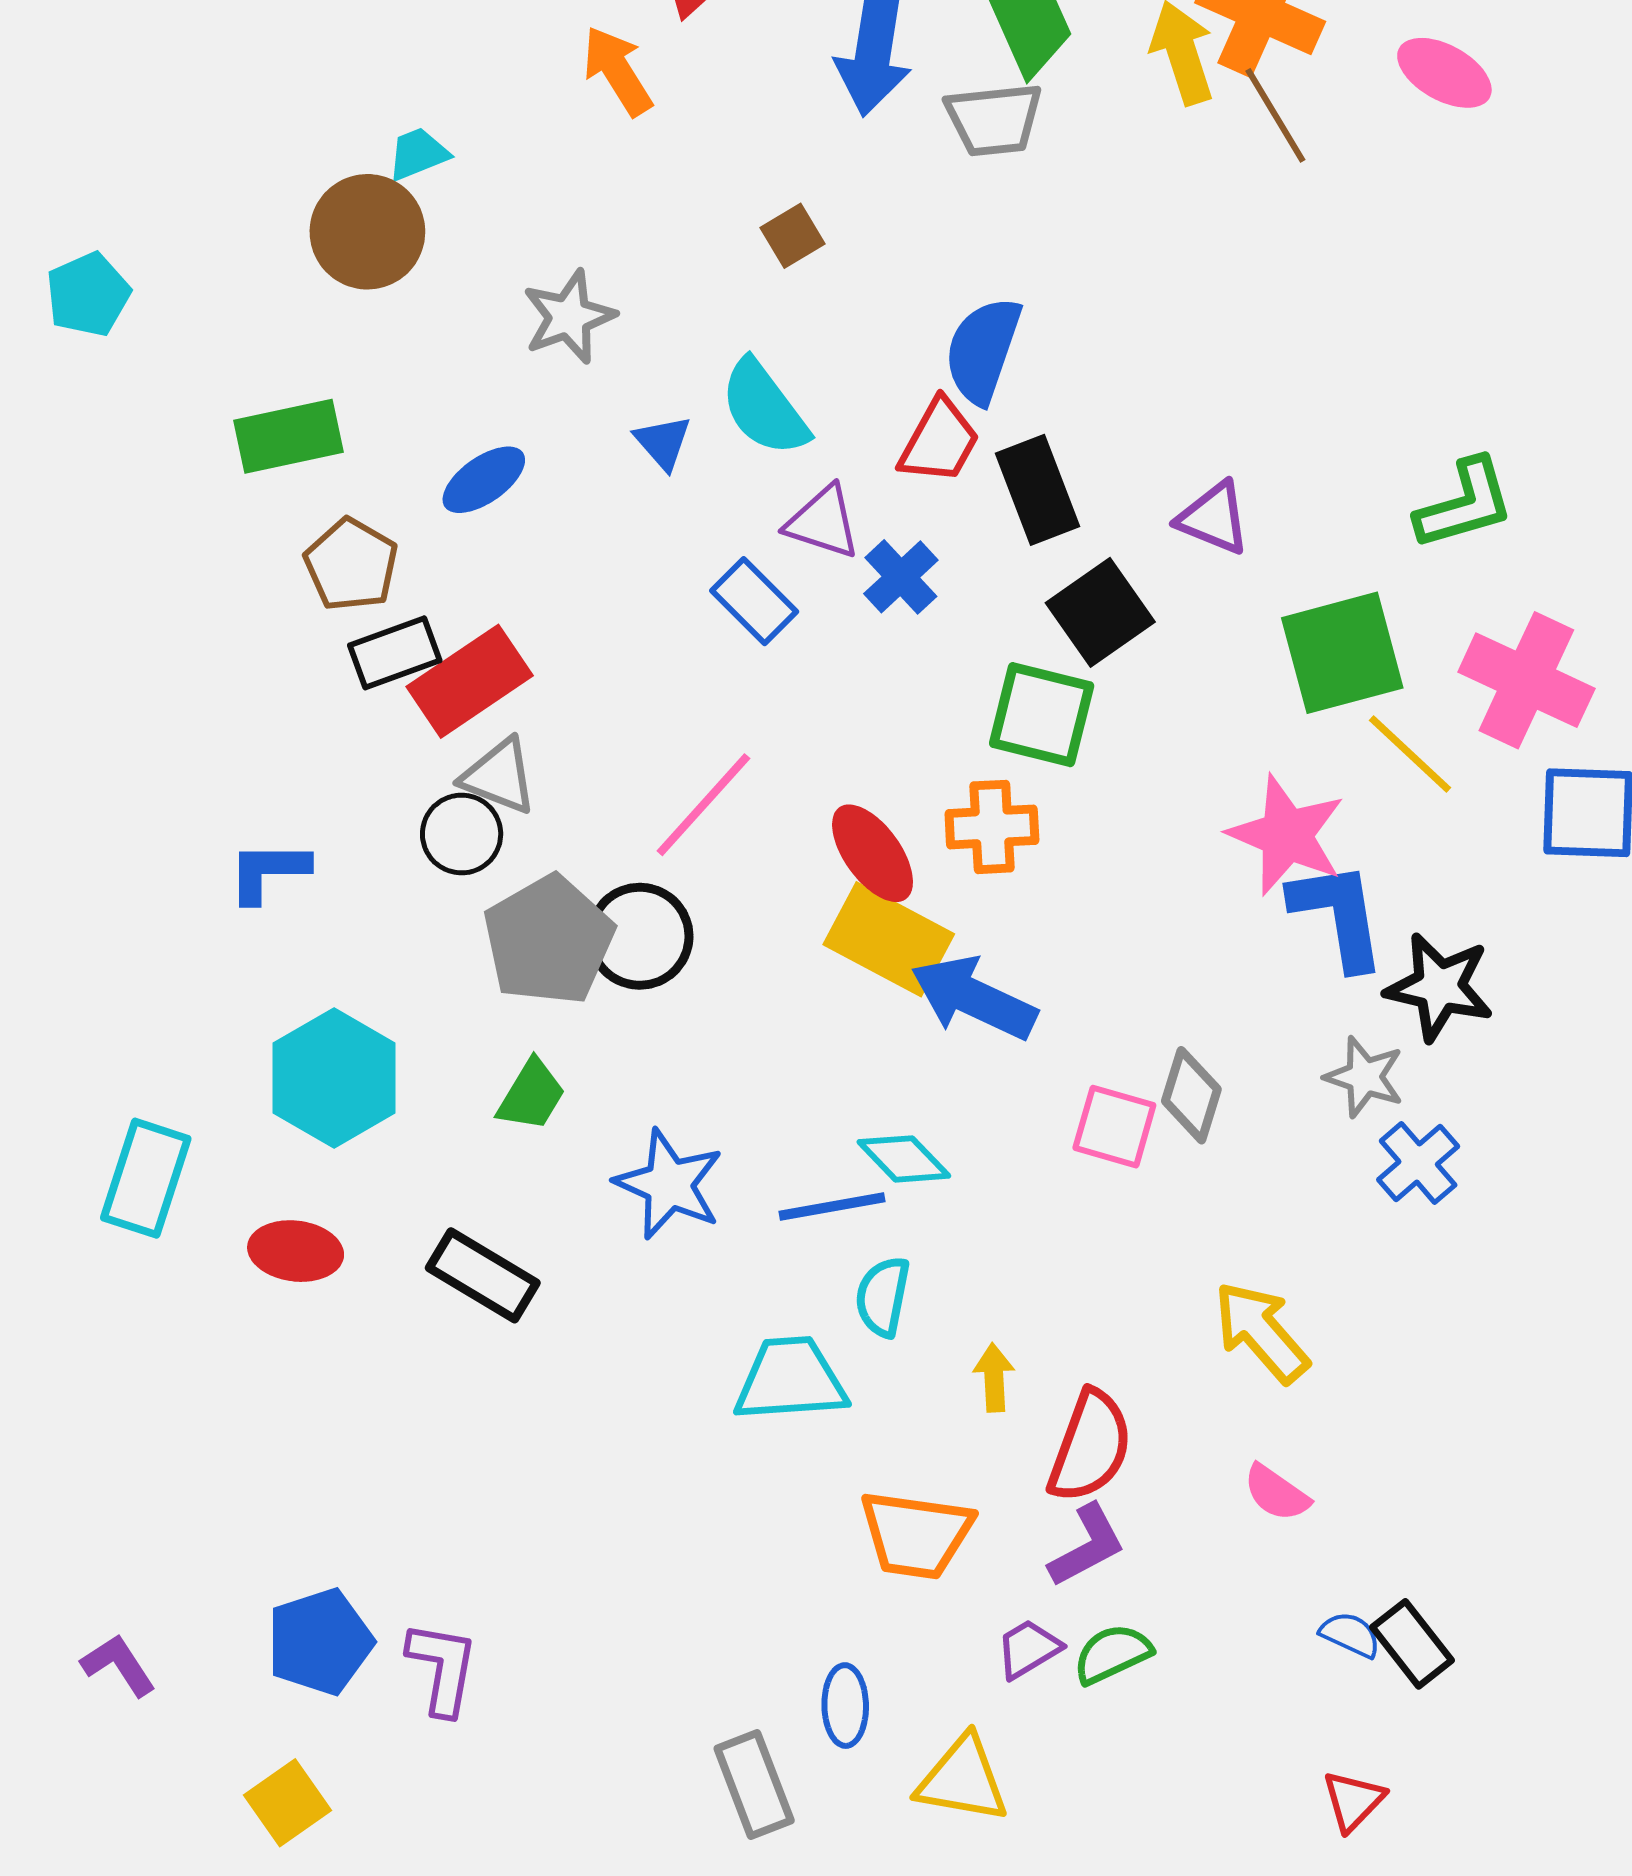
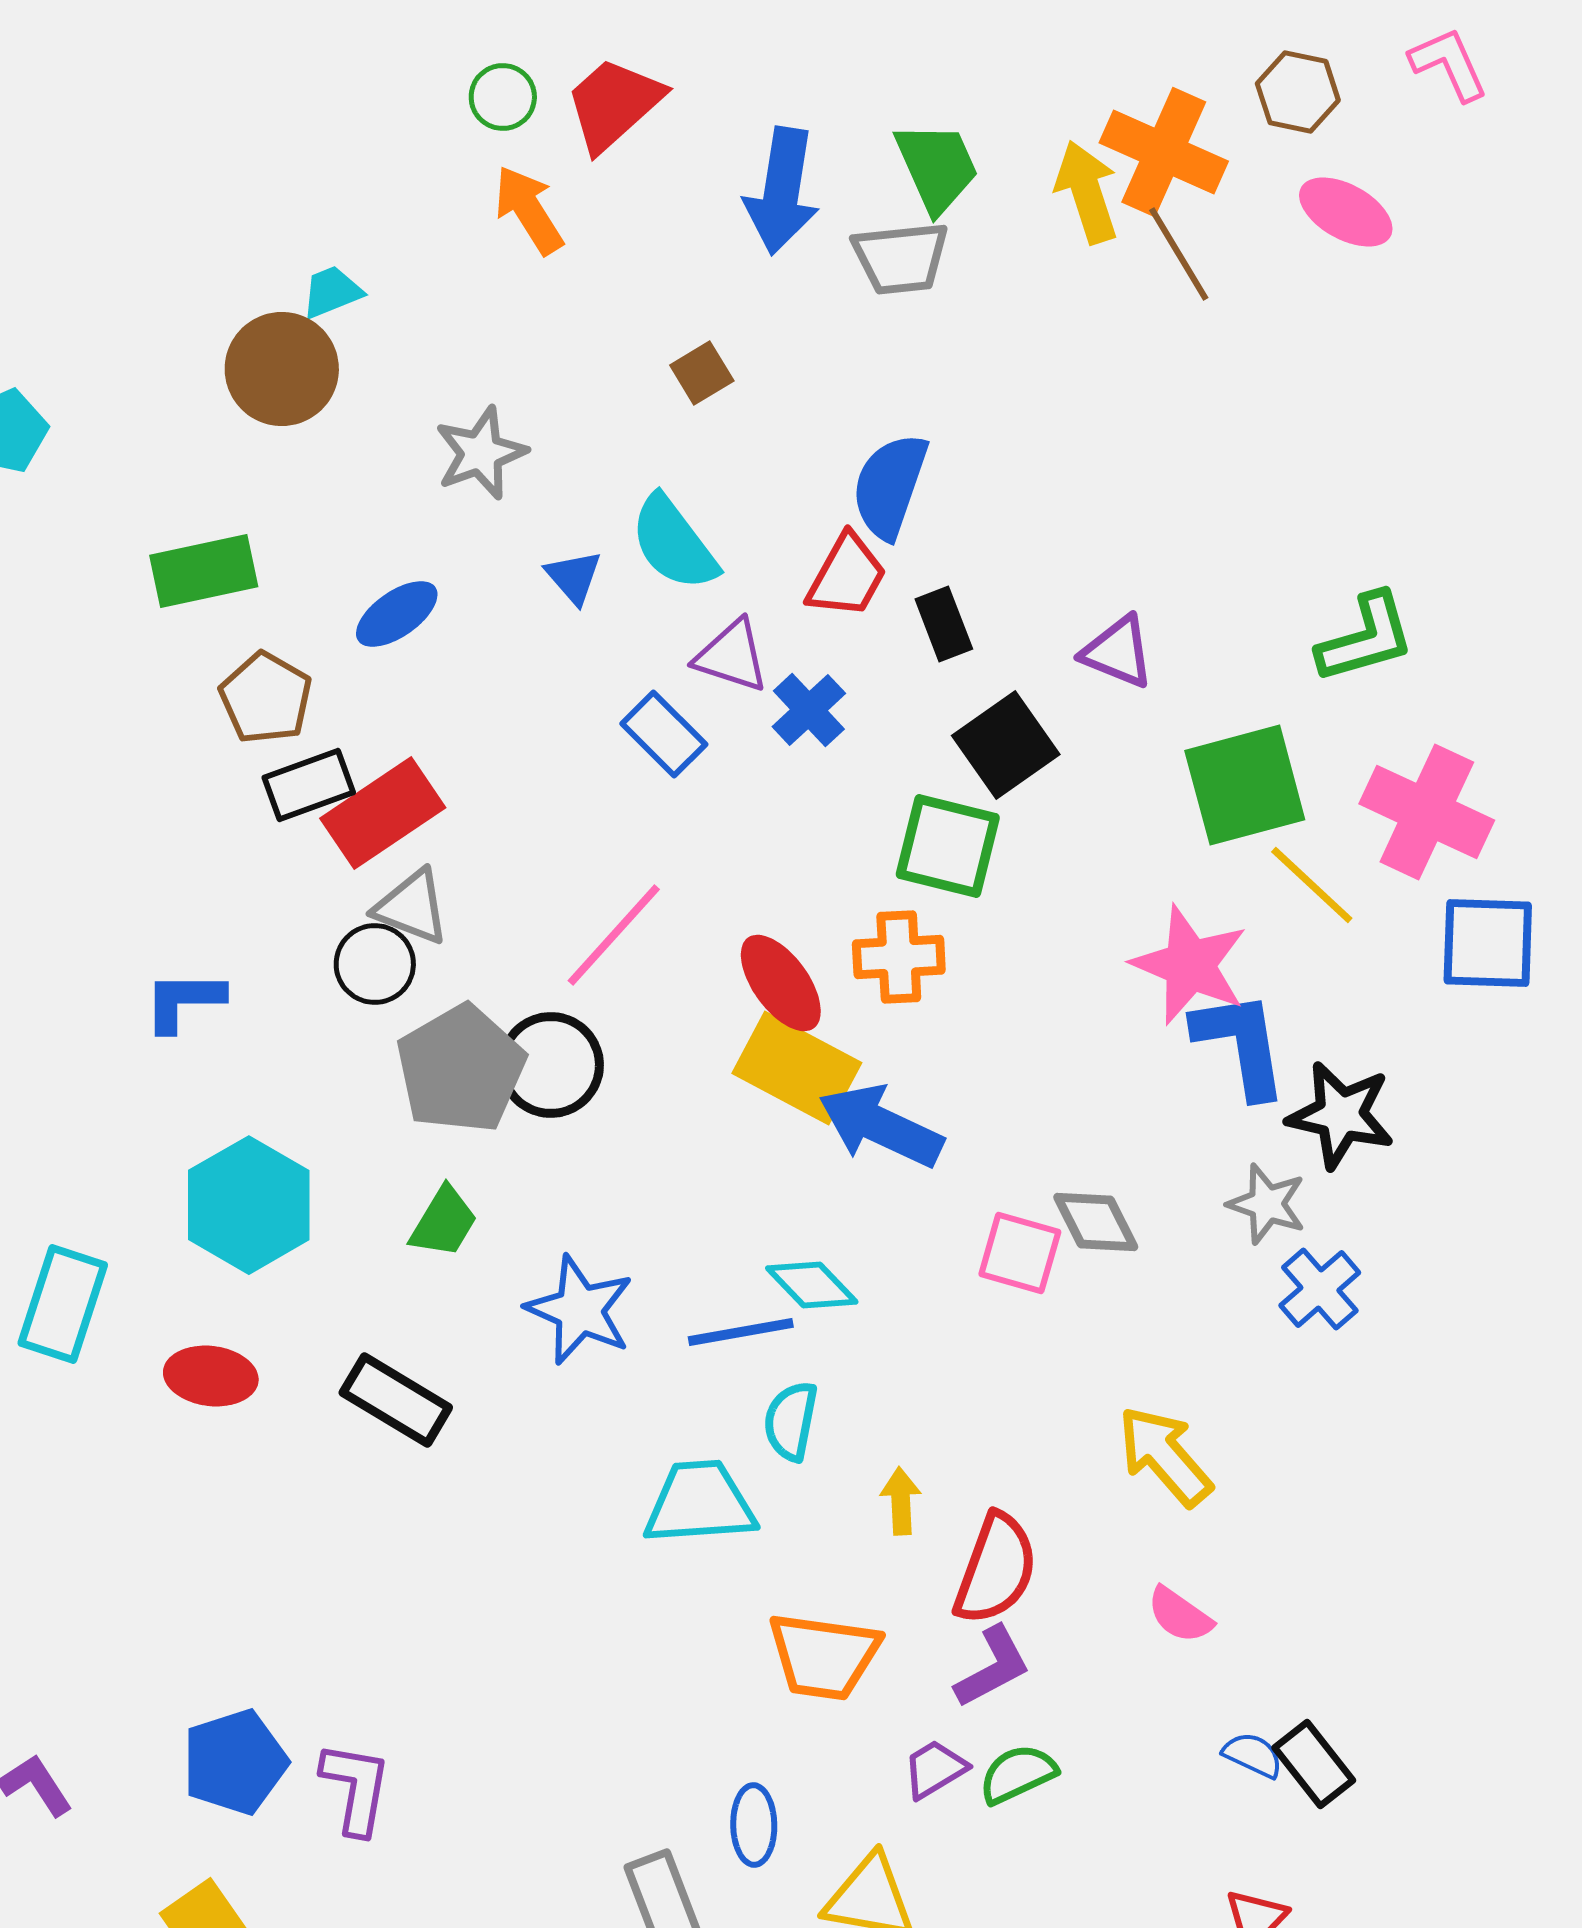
black rectangle: (1038, 490) -> (944, 624), size x0.7
gray diamond: (1191, 1095) -> (1096, 1222), turned -44

